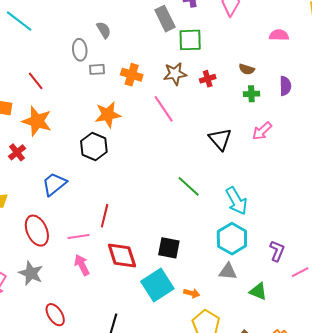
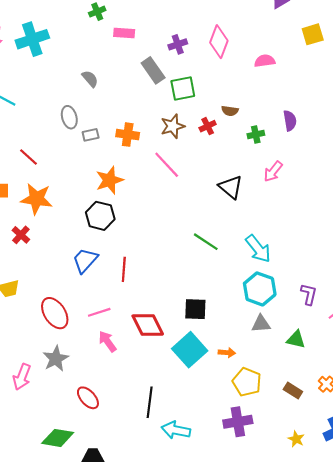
gray semicircle: (104, 30) -> (90, 79), moved
pink semicircle: (279, 35) -> (265, 61), moved
brown semicircle: (247, 69) -> (230, 111), moved
blue trapezoid: (54, 184) -> (85, 260), moved
red line: (105, 216) -> (124, 269), moved
gray star: (31, 273) -> (56, 359), turned 30

